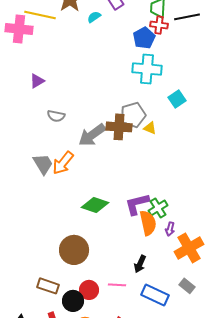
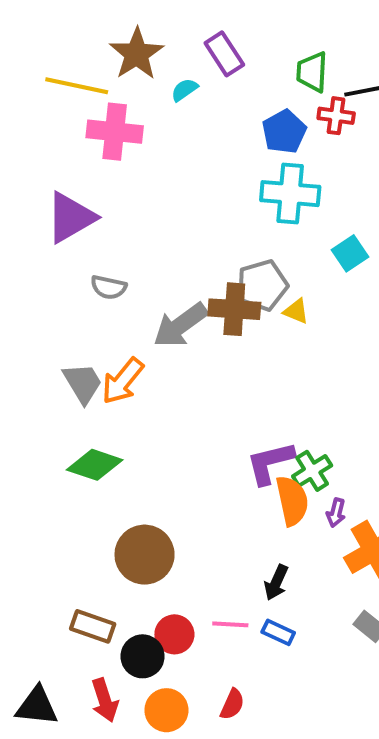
red cross: (159, 25) -> (336, 116), moved
pink cross: (19, 29) -> (115, 132), moved
purple triangle: (37, 81) -> (71, 217), size x1.8
green diamond: (95, 205) -> (95, 465), moved
blue rectangle: (155, 295) -> (278, 632), moved, size x0.6

